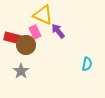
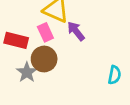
brown circle: (26, 45) -> (44, 59), moved
gray star: (21, 71) -> (27, 72), moved

